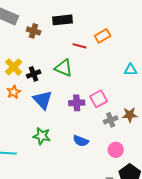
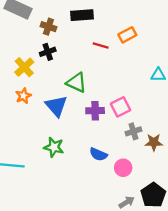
green triangle: (64, 68) -> (77, 83), moved
black cross: (34, 74) -> (48, 52), moved
brown star: (130, 115) -> (154, 142), moved
pink circle: (116, 150) -> (123, 168), moved

